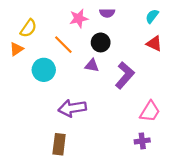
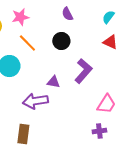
purple semicircle: (107, 13) -> (67, 14), turned 64
pink star: (79, 18) -> (20, 17), moved
purple triangle: (92, 65) -> (53, 82), moved

